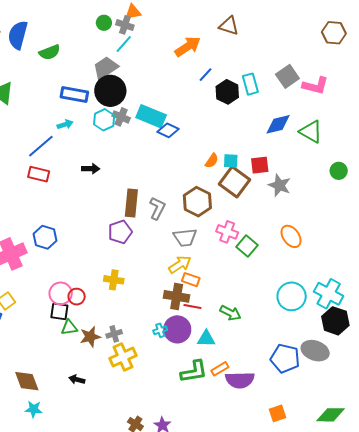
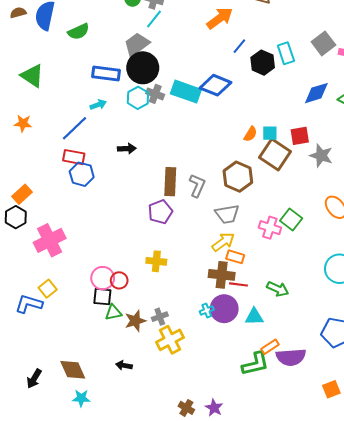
blue diamond: (168, 130) -> (215, 85), moved, size x1.4
pink cross: (227, 232) -> (270, 228), moved
blue hexagon: (45, 237) -> (82, 174), moved
green L-shape: (194, 372) -> (255, 364), moved

